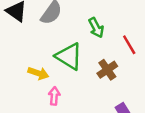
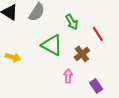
yellow arrow: (38, 73) -> (13, 57), moved
pink arrow: (54, 96) -> (68, 76), moved

